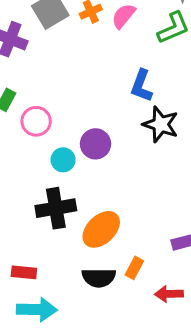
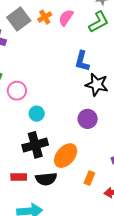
purple circle: (96, 144) -> (88, 119), moved
red rectangle: (24, 272) -> (19, 177), moved
black semicircle: (99, 278) -> (46, 179), moved

